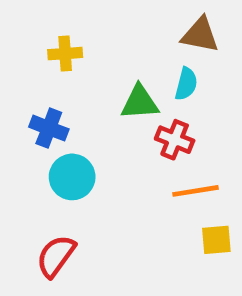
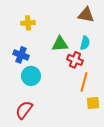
cyan semicircle: (186, 84) -> (85, 43), moved
orange line: (196, 191) -> (84, 82), turned -66

